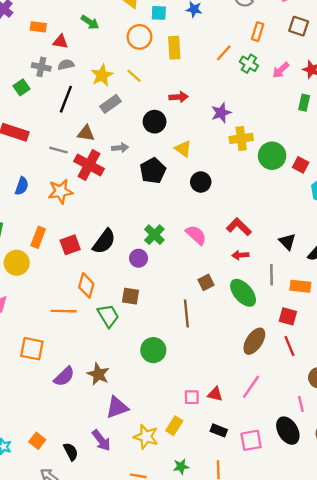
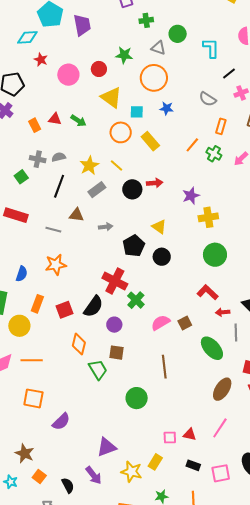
orange rectangle: (38, 27) -> (35, 125), turned 56
red triangle: (60, 42) -> (55, 119), moved
yellow rectangle: (174, 48) -> (150, 141), turned -36
black circle: (155, 122) -> (132, 189), moved
green circle: (272, 156) -> (215, 255), moved
red cross: (89, 165) -> (115, 281), moved
black circle: (201, 182) -> (162, 257), moved
blue semicircle: (22, 186) -> (22, 274), moved
pink semicircle: (196, 235) -> (161, 323), moved, turned -72
red arrow: (240, 255) -> (223, 312), moved
purple circle: (138, 258) -> (114, 325), moved
brown square: (206, 282) -> (185, 323), moved
orange line: (64, 311) -> (32, 360), moved
brown star: (98, 374) -> (25, 453), moved

